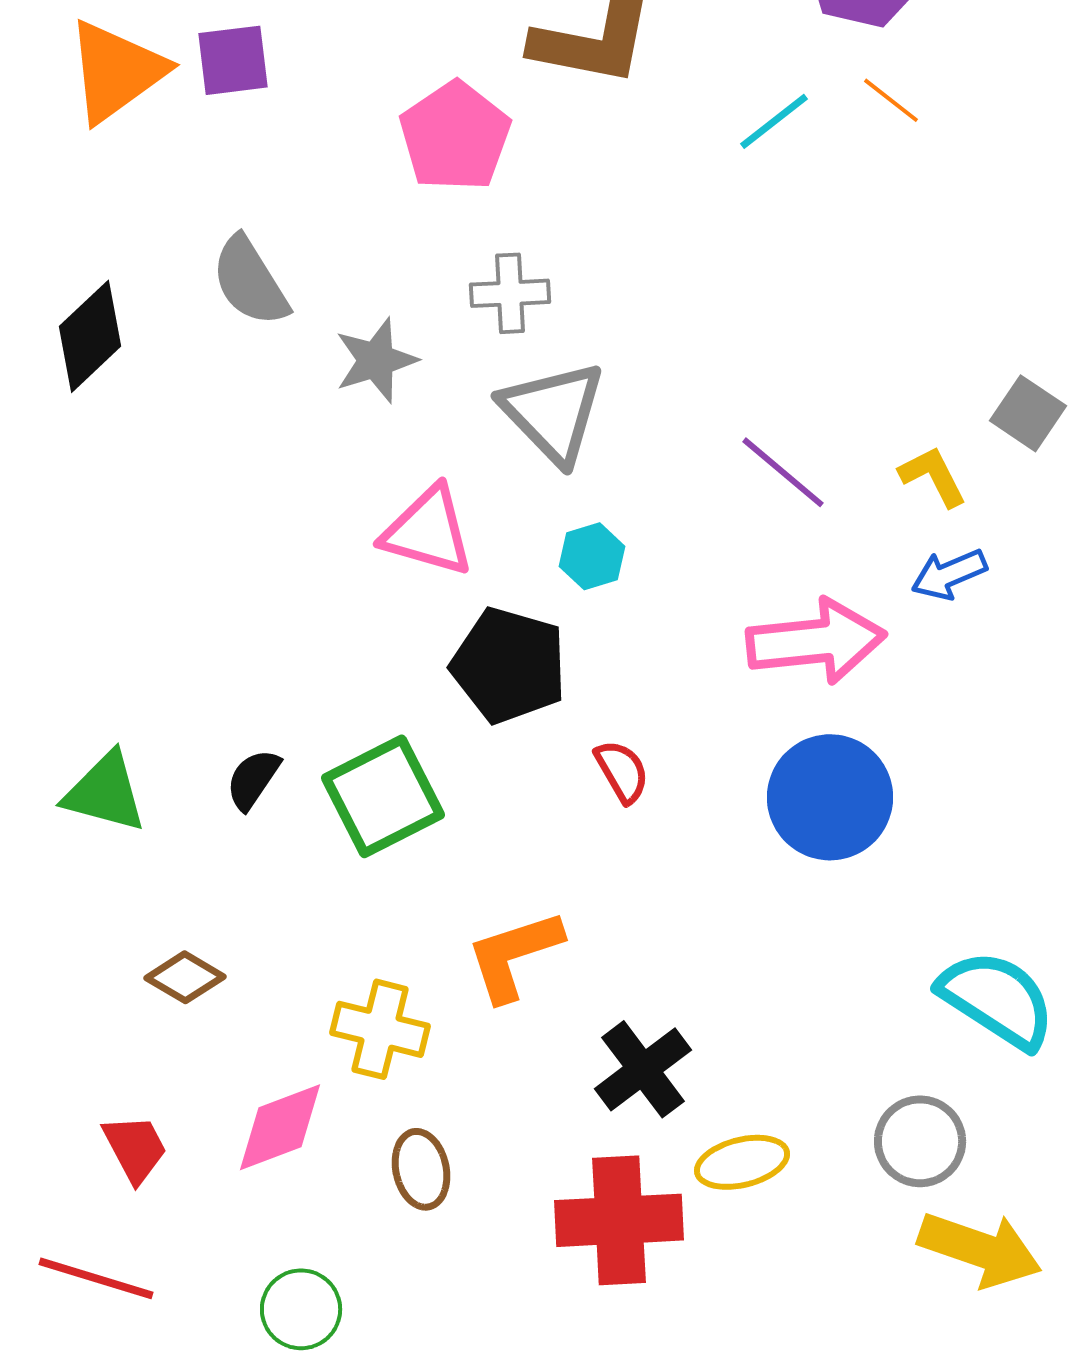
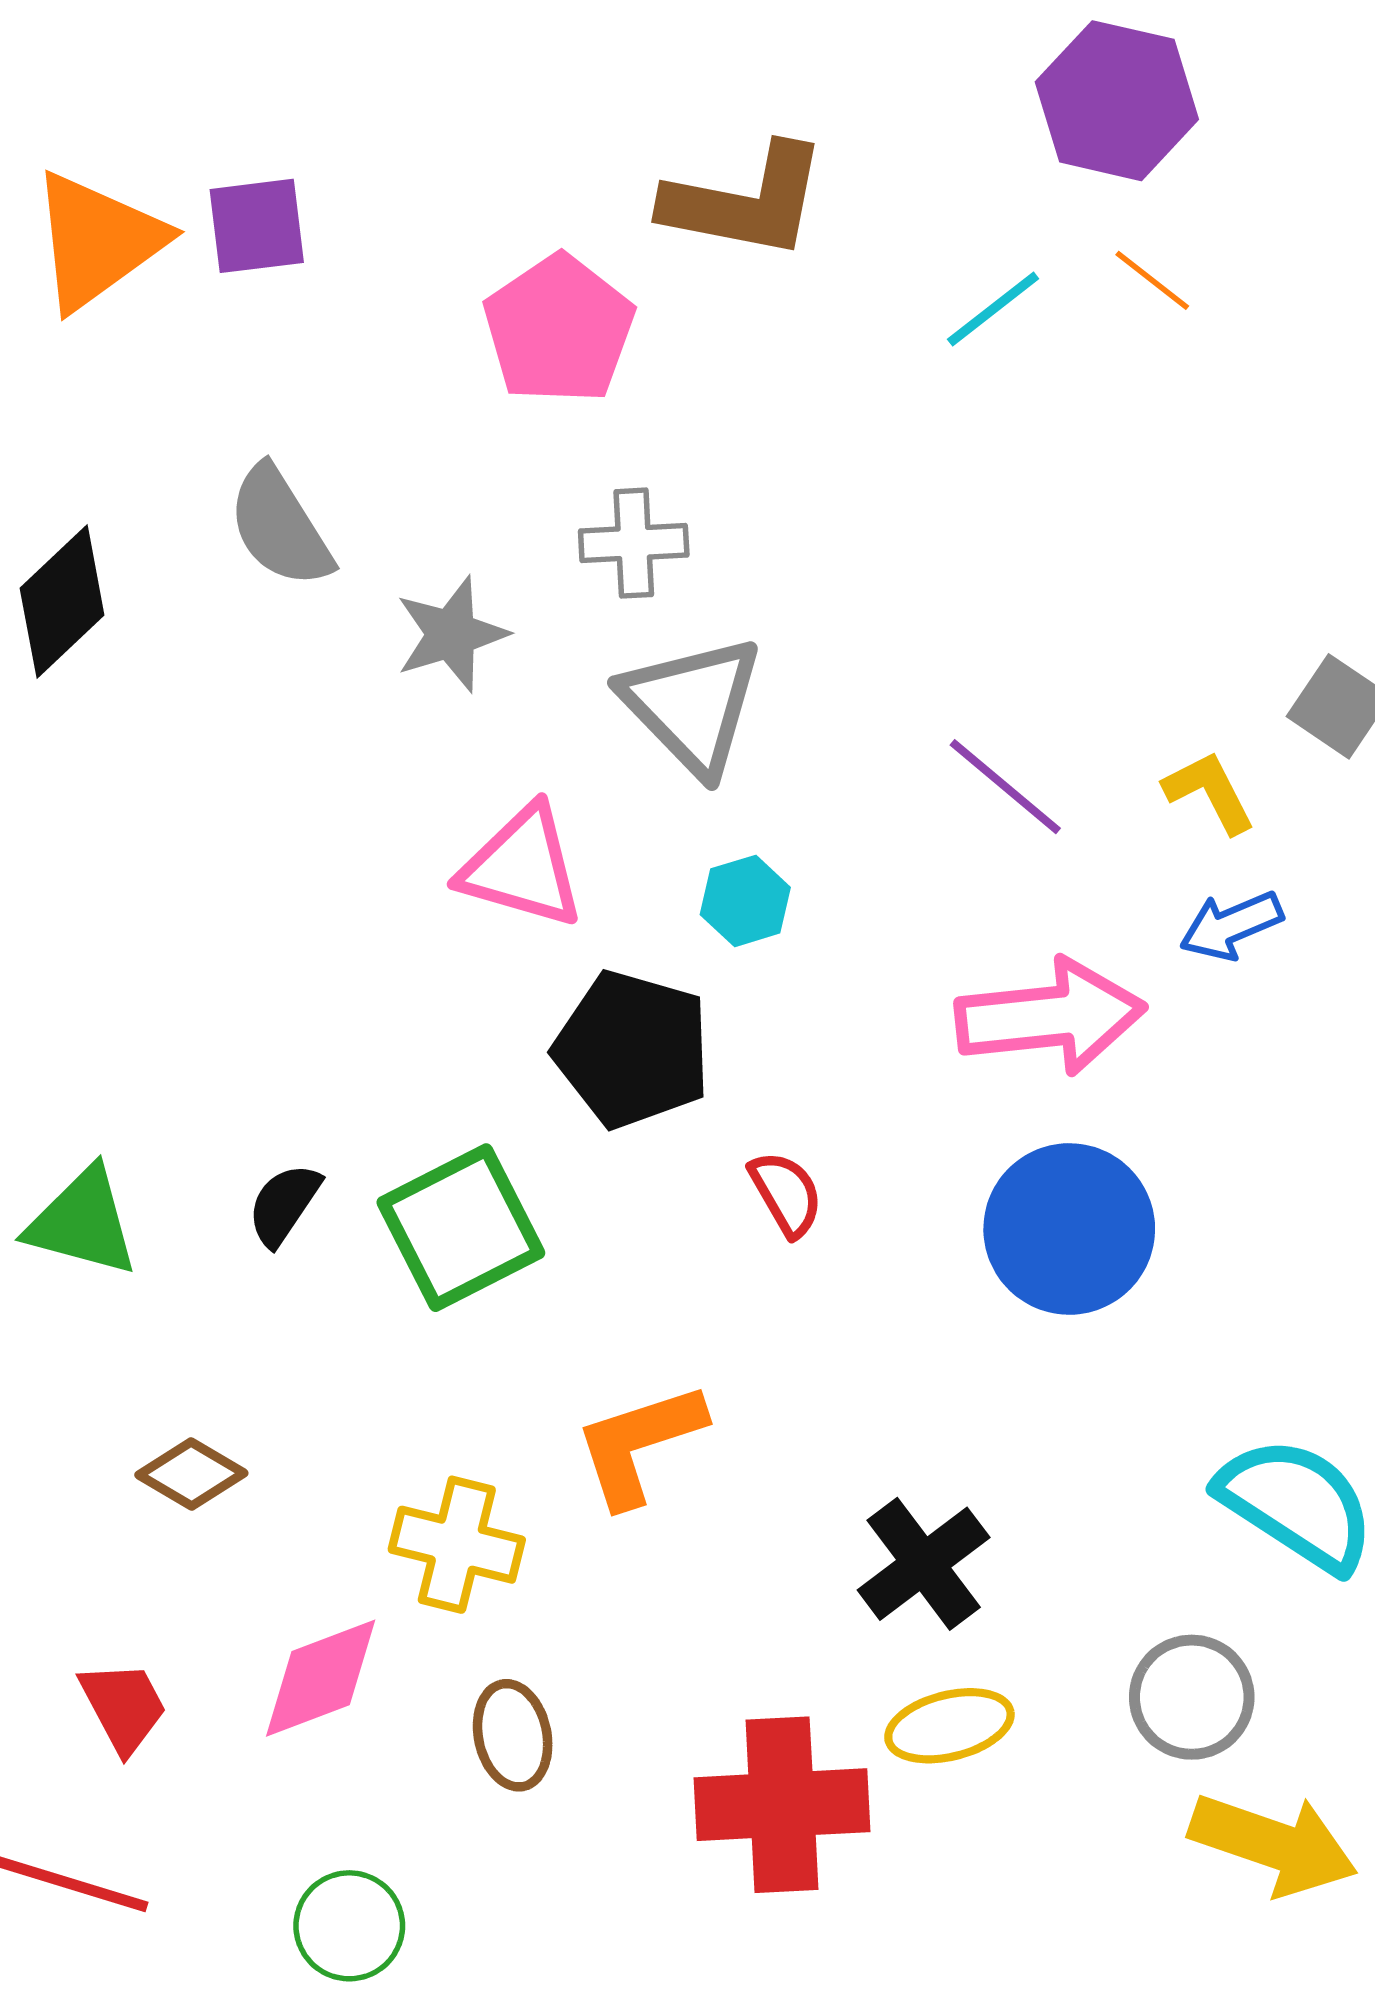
black cross: (643, 1069) -> (924, 1564), moved

